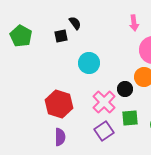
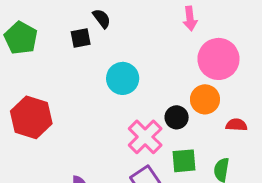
red hexagon: (59, 104) -> (31, 117), moved

